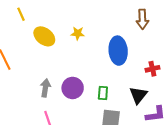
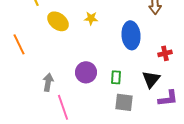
gray arrow: (45, 88) -> (48, 82), moved

